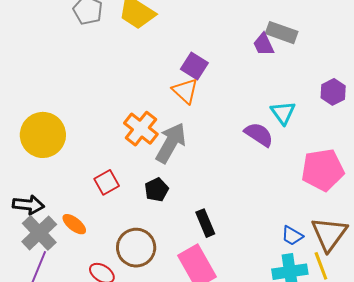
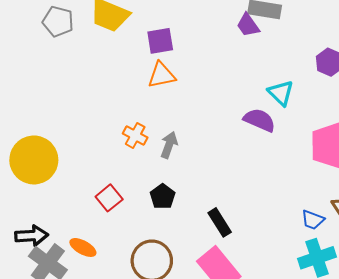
purple square: (194, 66) -> (160, 41), moved, turned -32
orange triangle: (185, 91) -> (162, 75), moved, turned -44
orange cross: (141, 129) -> (135, 135), size x0.7
gray arrow: (171, 143) -> (169, 145), size x0.6

